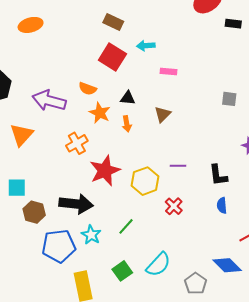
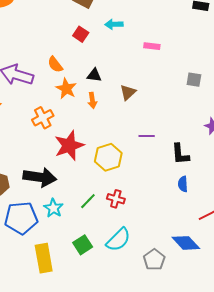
red square: (112, 57) -> (81, 34), size x0.6
pink rectangle: (169, 72) -> (152, 46), moved
orange semicircle: (88, 89) -> (55, 64), turned 30
purple line: (178, 166) -> (147, 136), moved
red cross: (174, 206) -> (116, 199), moved, turned -30

